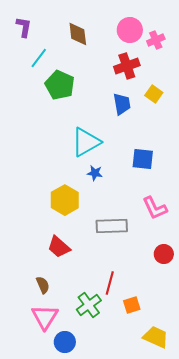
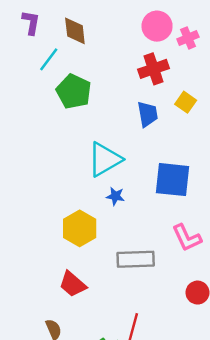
brown diamond: (78, 34) -> (75, 31), moved
blue square: (143, 159) -> (172, 180), size x1.4

